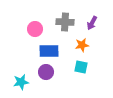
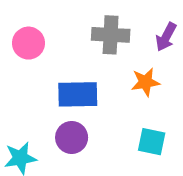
pink circle: (35, 29) -> (28, 43), moved
cyan square: (81, 67) -> (152, 142), moved

